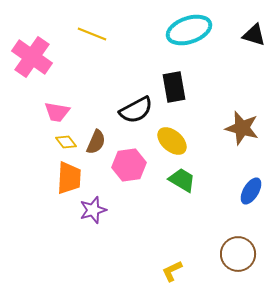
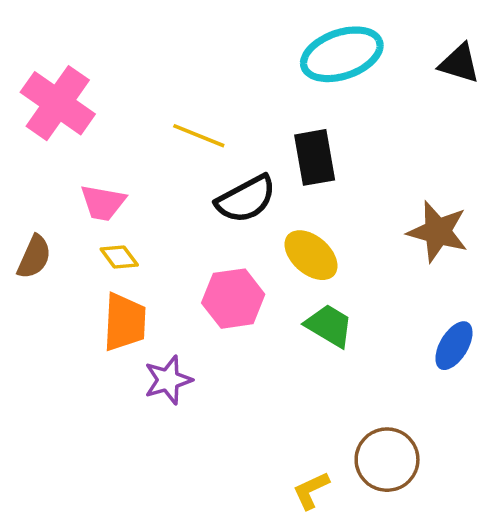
yellow line: (92, 34) -> (199, 136), moved
brown semicircle: (96, 142) -> (34, 257), moved
brown circle: (238, 254) -> (387, 460), moved

